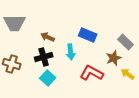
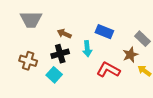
cyan square: (48, 78) -> (54, 75), moved

